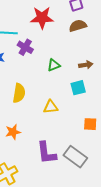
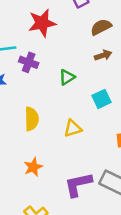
brown semicircle: (78, 26) -> (101, 27), moved
brown arrow: (86, 65) -> (103, 55), moved
purple L-shape: (46, 153) -> (78, 185), turned 95

